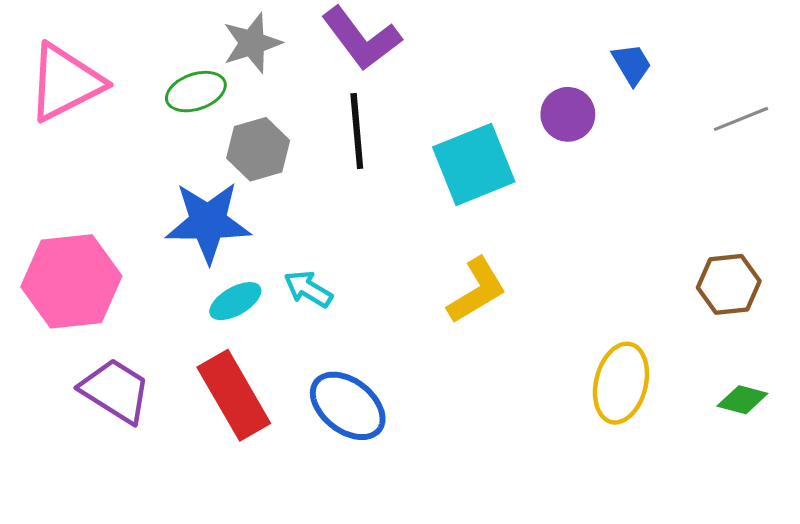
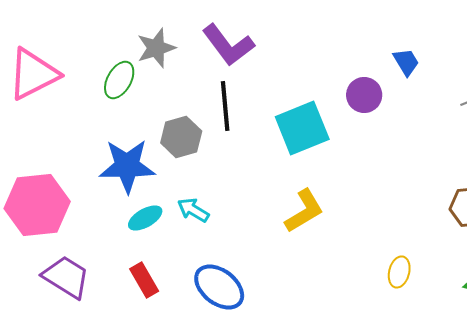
green ellipse: (196, 92) -> (119, 80), turned -42
gray hexagon: (258, 149) -> (181, 137), moved
yellow ellipse: (621, 383) -> (399, 272), size x0.6
red rectangle: (234, 395) -> (144, 280), size x0.6

